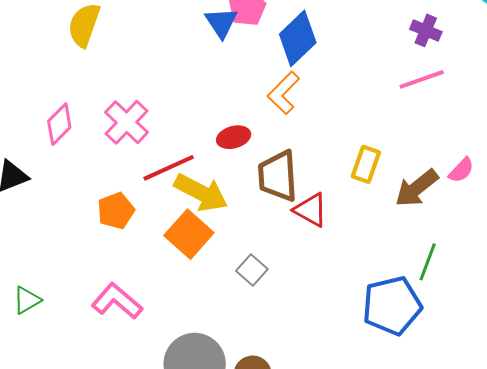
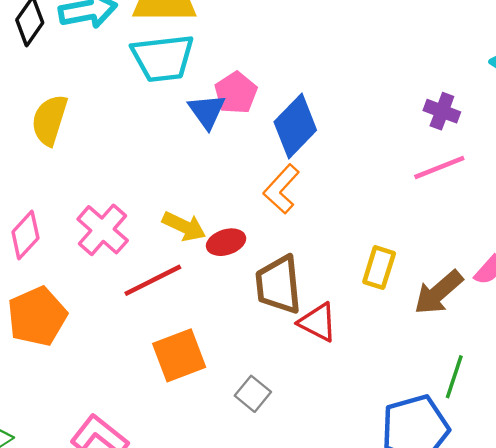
yellow arrow: (201, 193) -> (184, 226), moved, size x0.7
orange pentagon: (116, 211) -> (37, 316), moved, size x1.4
orange square: (189, 234) -> (179, 355), turned 30

